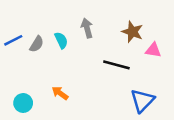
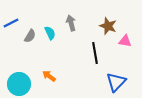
blue line: (13, 40) -> (11, 23), moved
black line: (116, 65) -> (95, 53), turned 65
cyan circle: (23, 103) -> (19, 84), size x1.5

